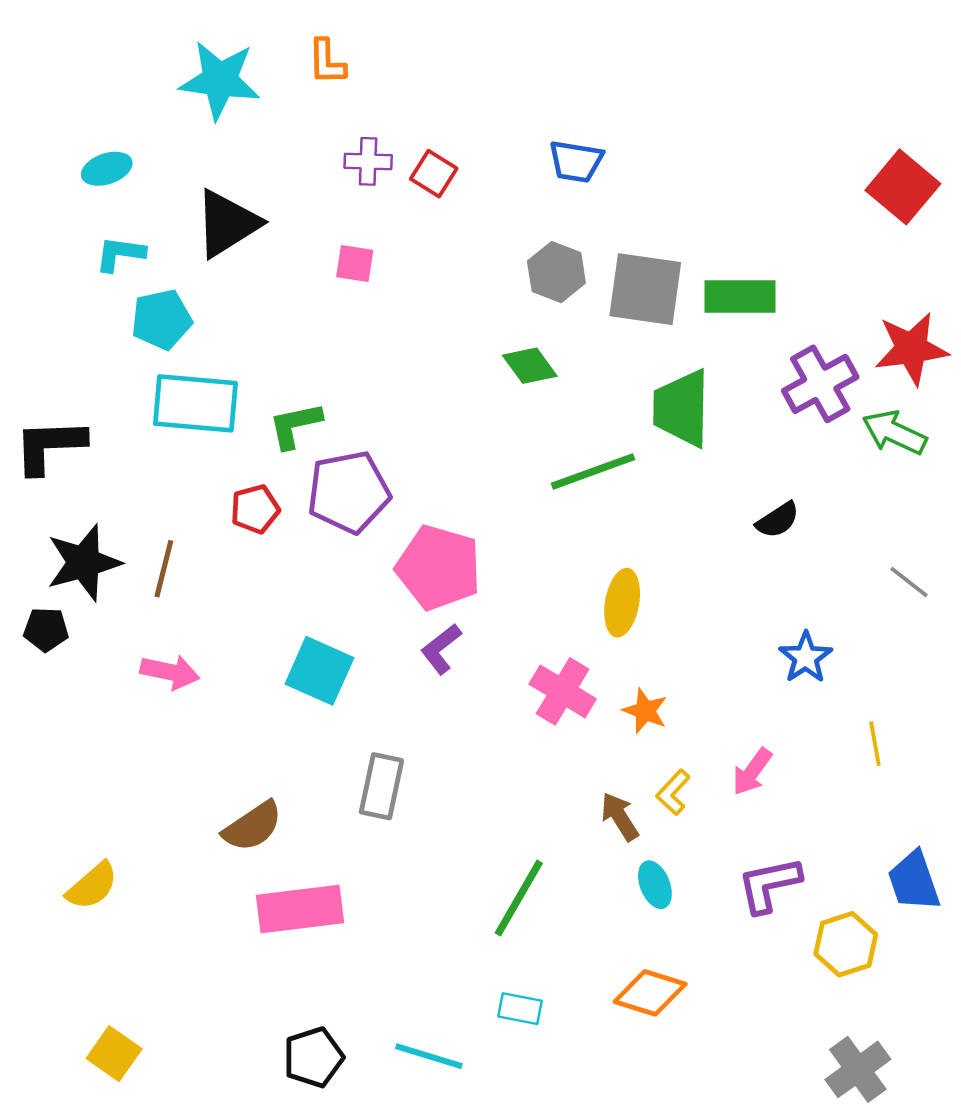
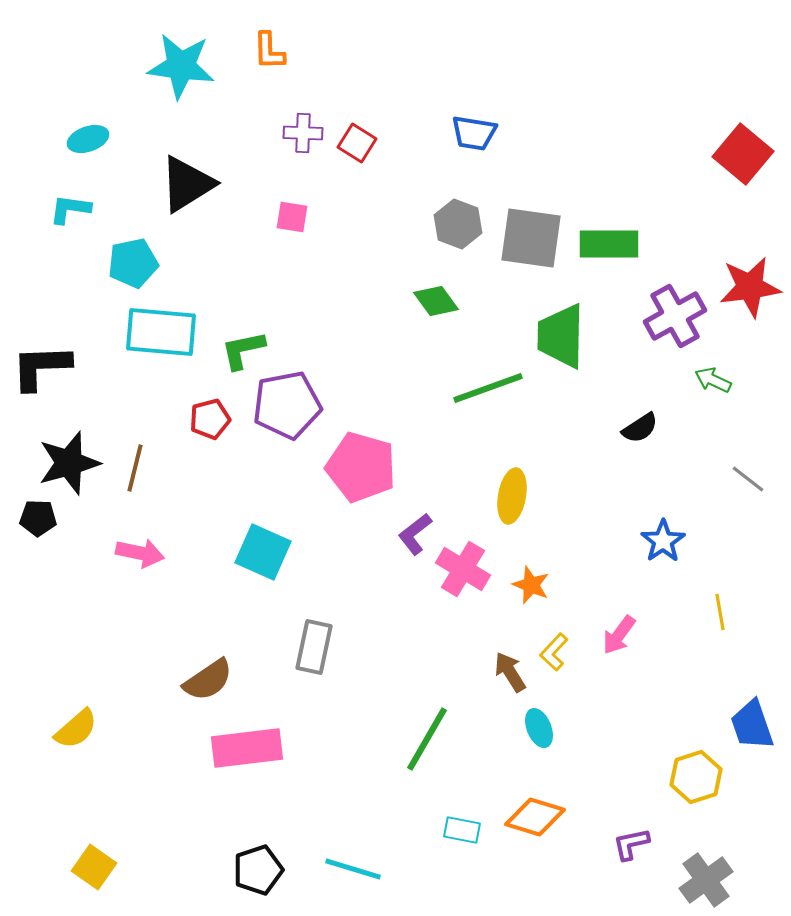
cyan L-shape: (120, 254) -> (70, 209), moved
green arrow: (894, 433) -> (713, 380), moved, size x0.7
purple L-shape: (441, 649) -> (415, 534), moved
purple L-shape: (769, 885) -> (631, 844), moved, size x0.7
cyan rectangle: (520, 1009) -> (462, 830), moved

